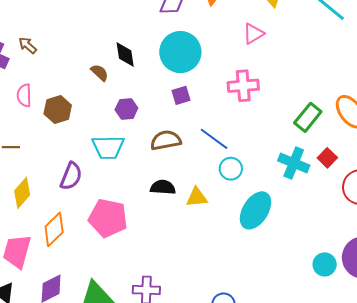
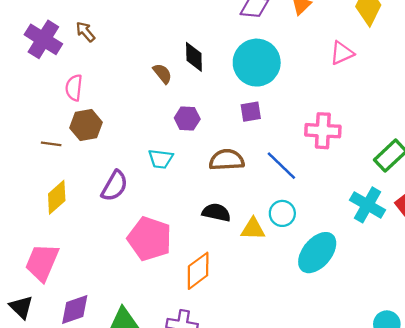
pink cross: (243, 86) -> (323, 131), moved
brown hexagon: (58, 109) -> (86, 125), moved
cyan trapezoid: (108, 147) -> (161, 159), size x0.7
cyan circle: (231, 169) -> (282, 213), moved
orange diamond: (54, 229) -> (198, 271), moved

